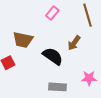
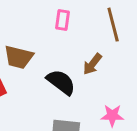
pink rectangle: (52, 13) -> (62, 20), turned -32

